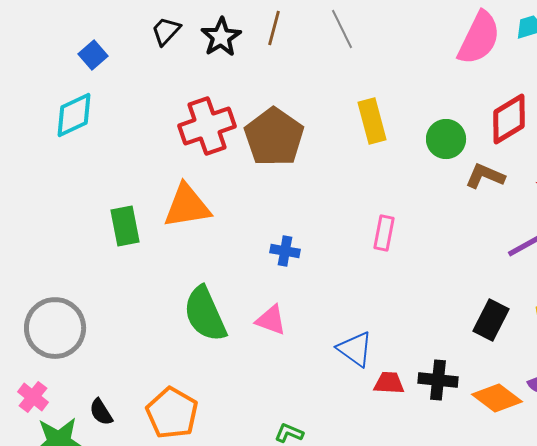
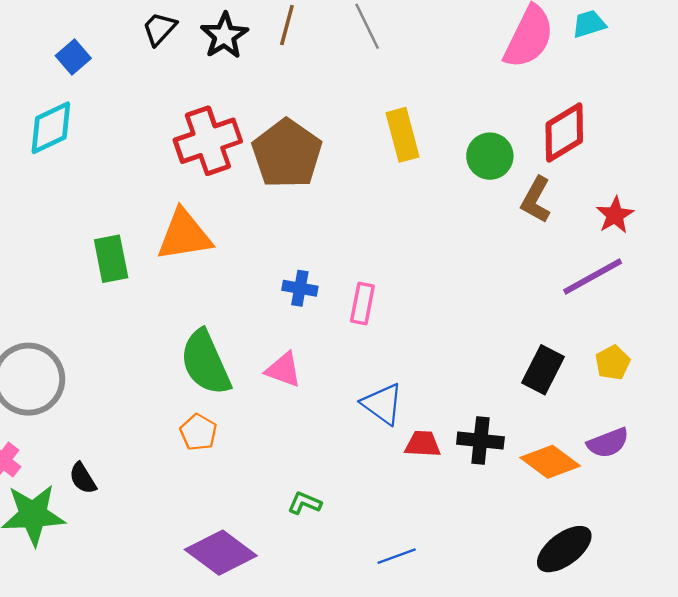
brown L-shape: (485, 176) -> (536, 200), turned -84
pink rectangle: (384, 233) -> (362, 304), moved
orange pentagon: (172, 413) -> (198, 432), moved, size x0.6

